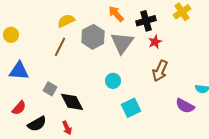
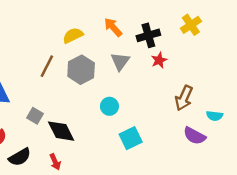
yellow semicircle: (66, 21) -> (73, 35), moved
gray hexagon: (93, 37) -> (81, 70), moved
gray triangle: (122, 43) -> (120, 61), size x0.7
brown arrow: (160, 71) -> (184, 98), moved

